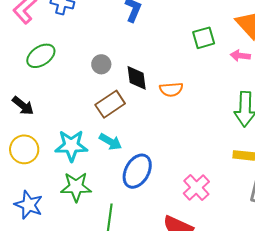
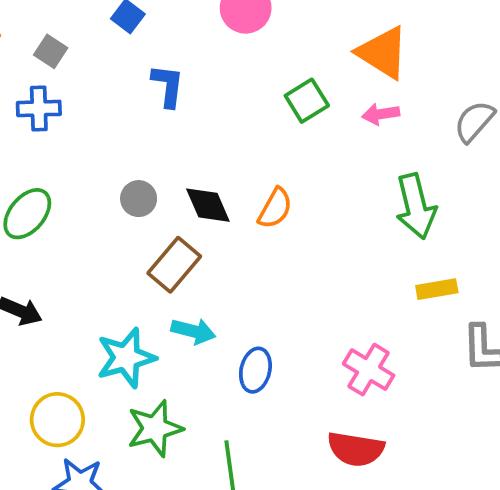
orange semicircle: (171, 89) -> (275, 208), turned -40
yellow circle: (24, 149) -> (57, 420), moved
blue ellipse: (137, 171) -> (255, 370), size x0.7

